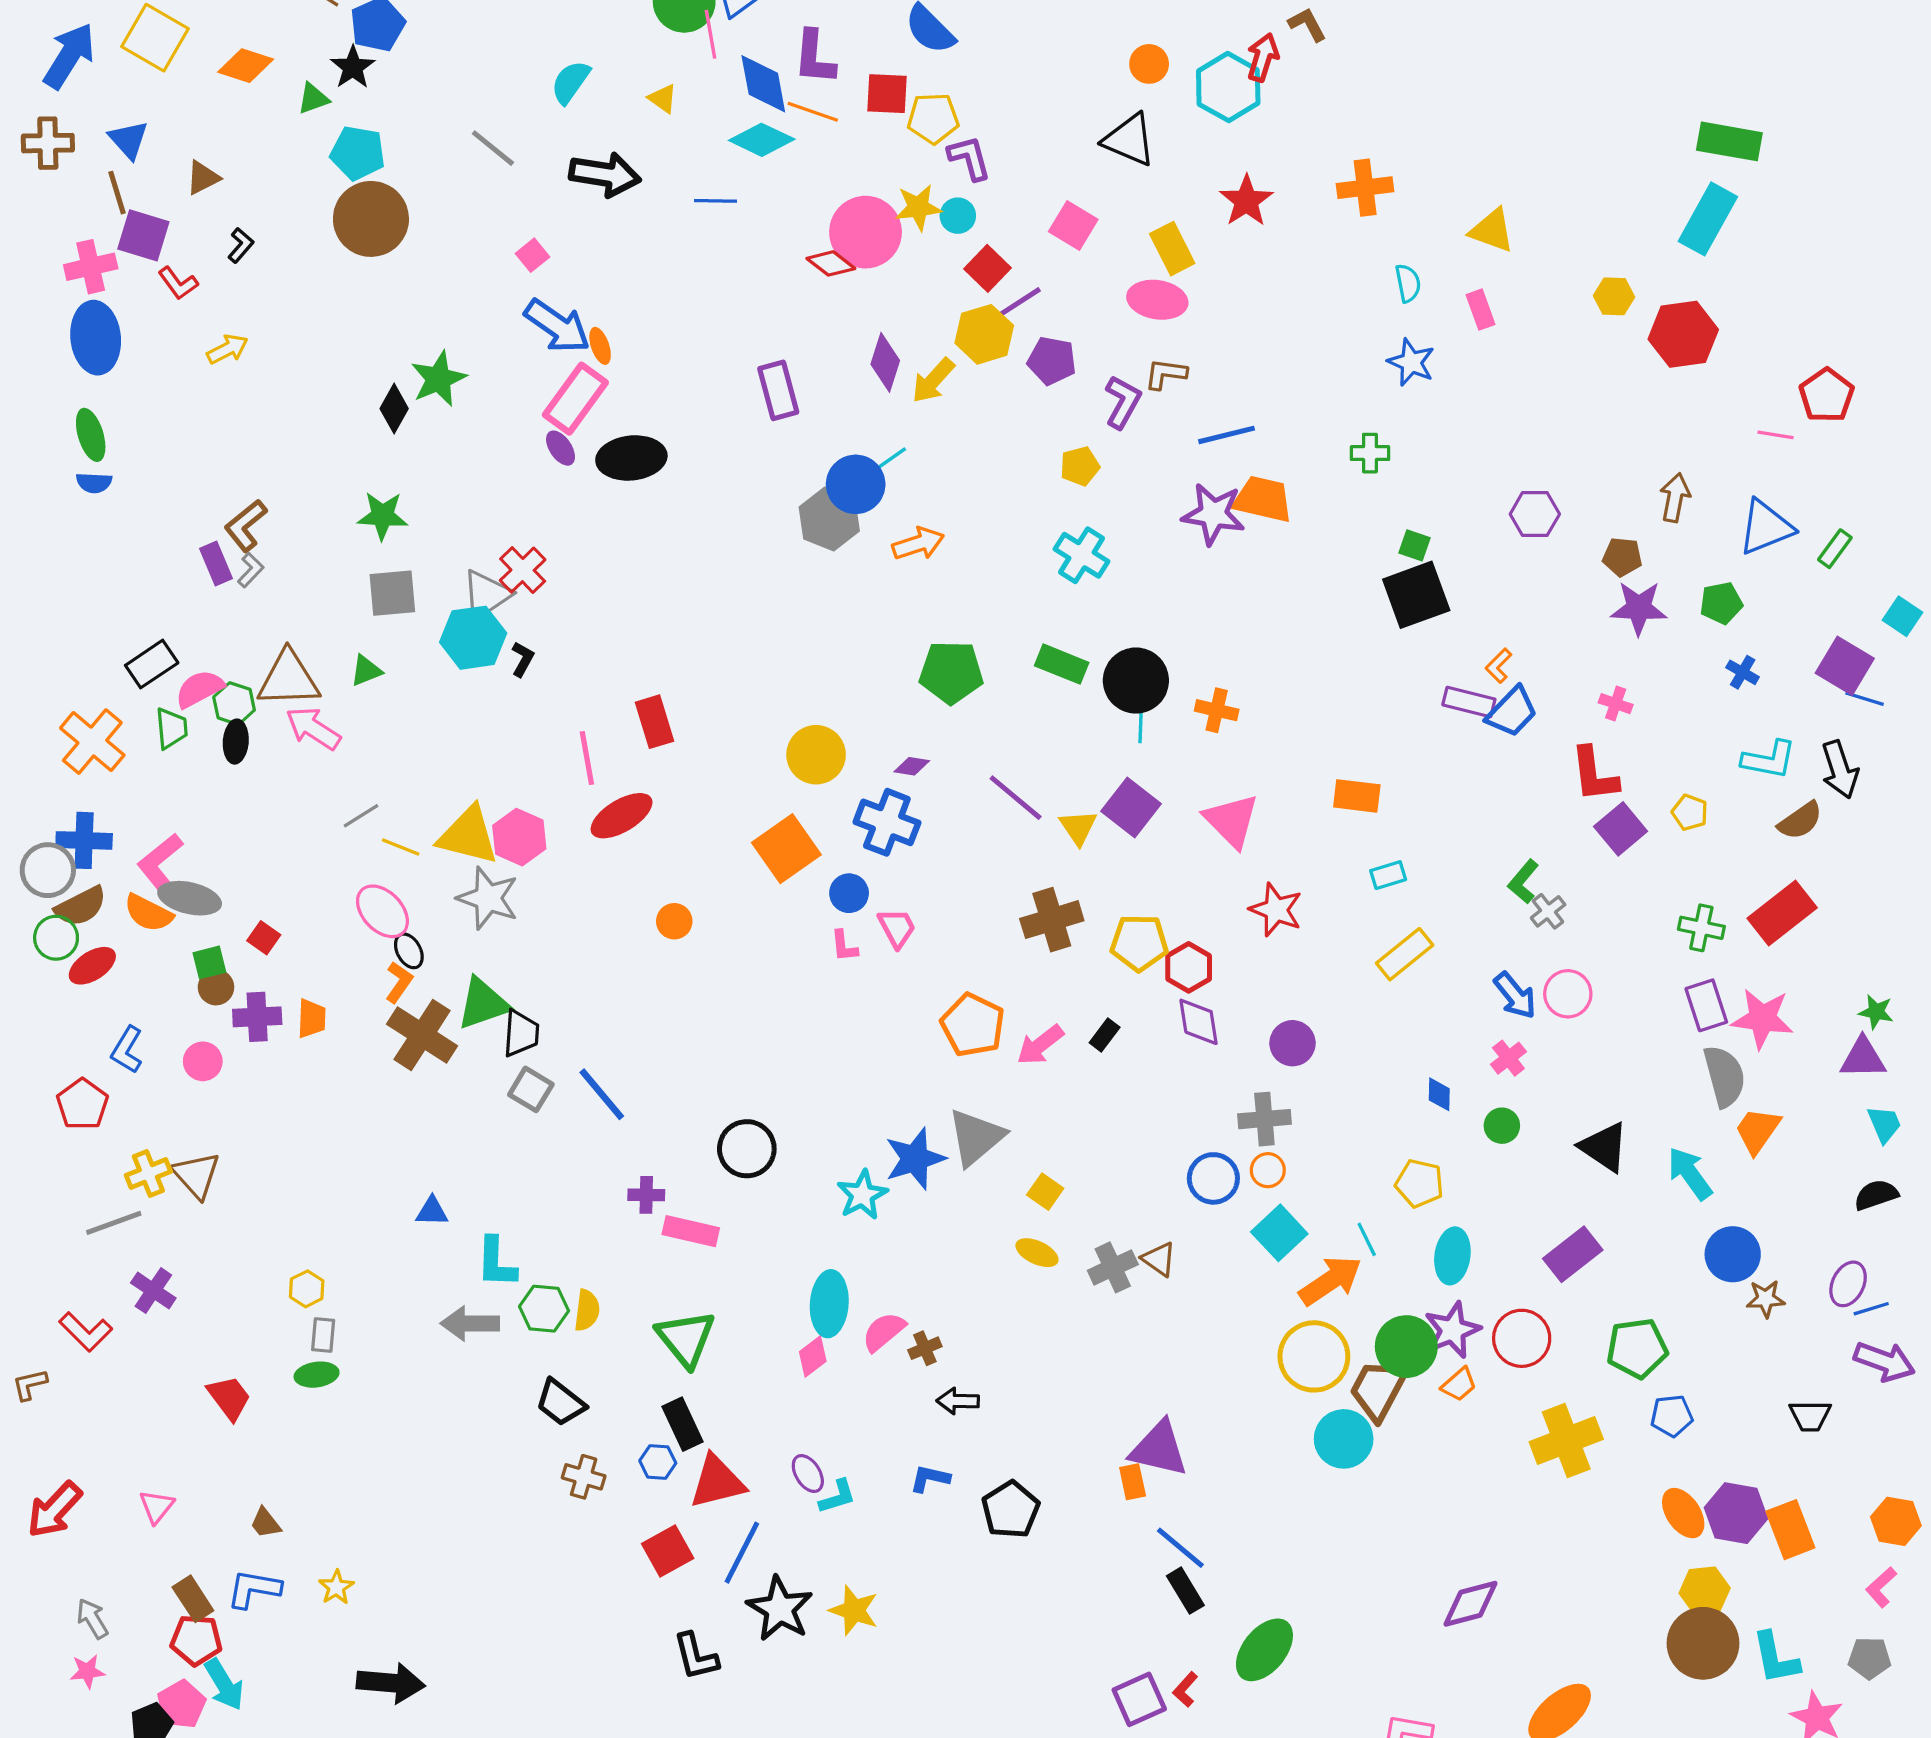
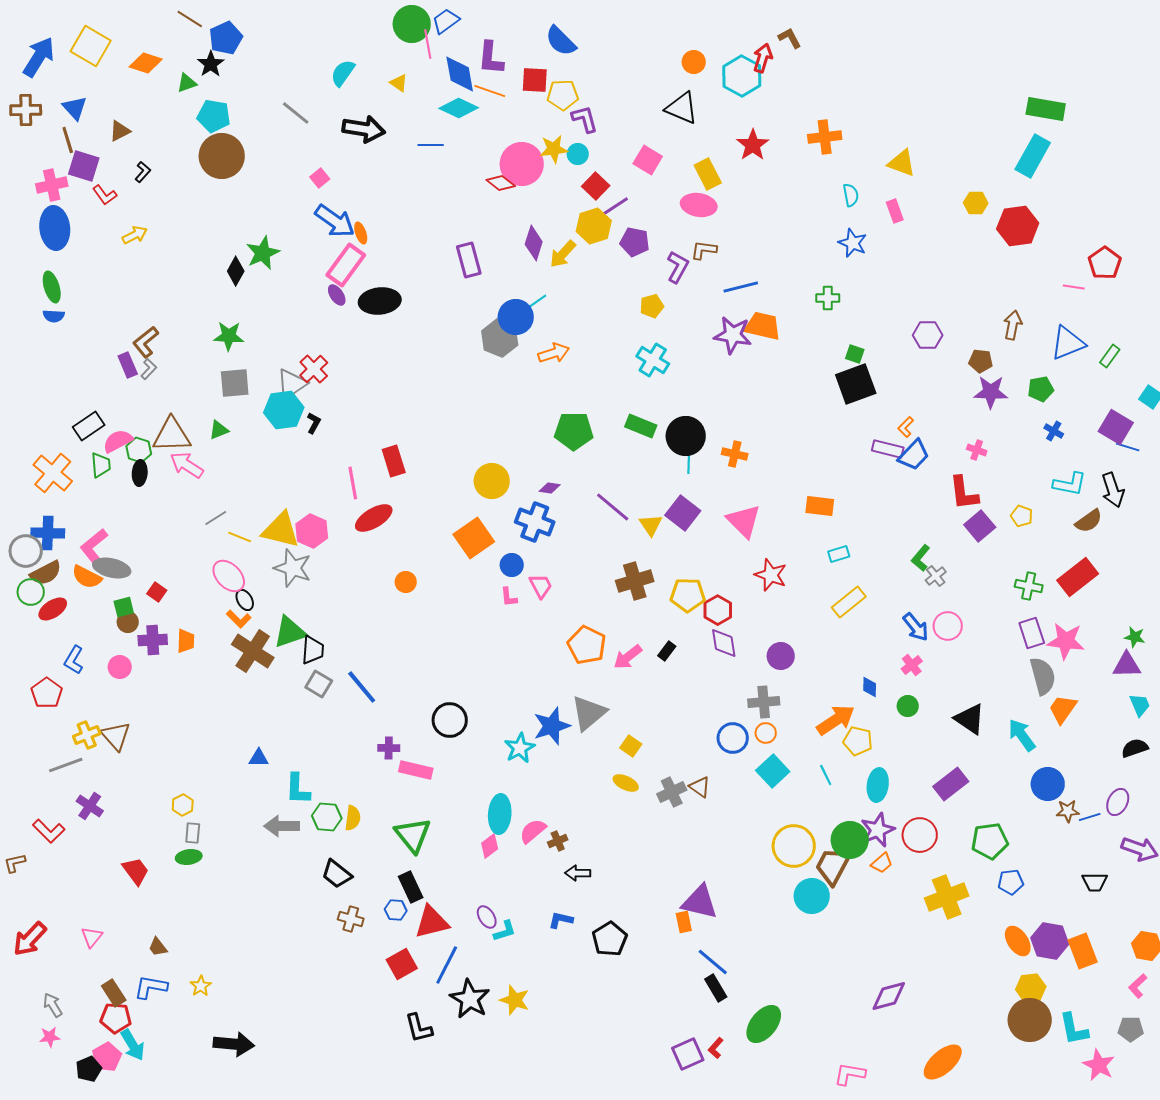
orange L-shape: (399, 982) -> (239, 619), turned 100
orange arrow: (1330, 1281) -> (836, 720), moved
blue line: (1871, 1309) -> (1090, 817), moved

